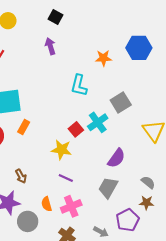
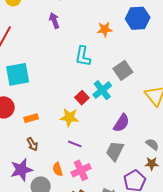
orange rectangle: (24, 127) -> (31, 118), moved, turned 48

